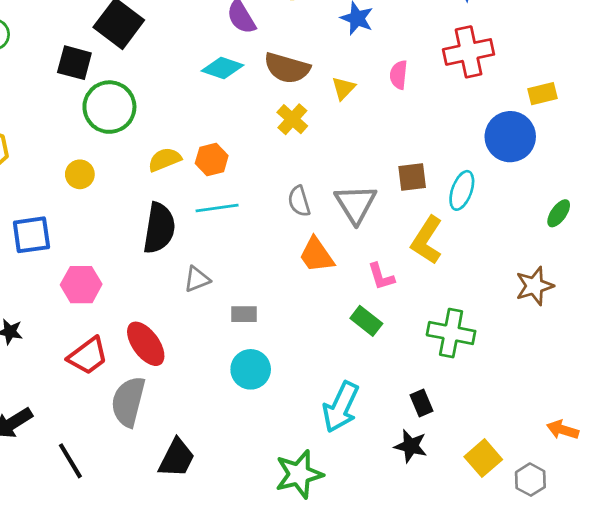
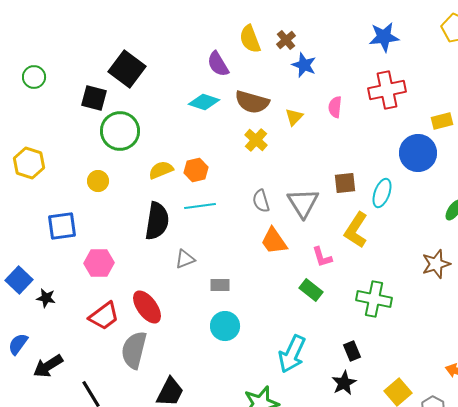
black star: (411, 446) -> (344, 383), turned 30

